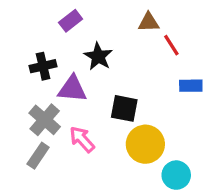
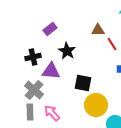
pink arrow: (82, 139) -> (52, 113), moved
gray rectangle: (38, 156) -> (30, 112), turned -35

